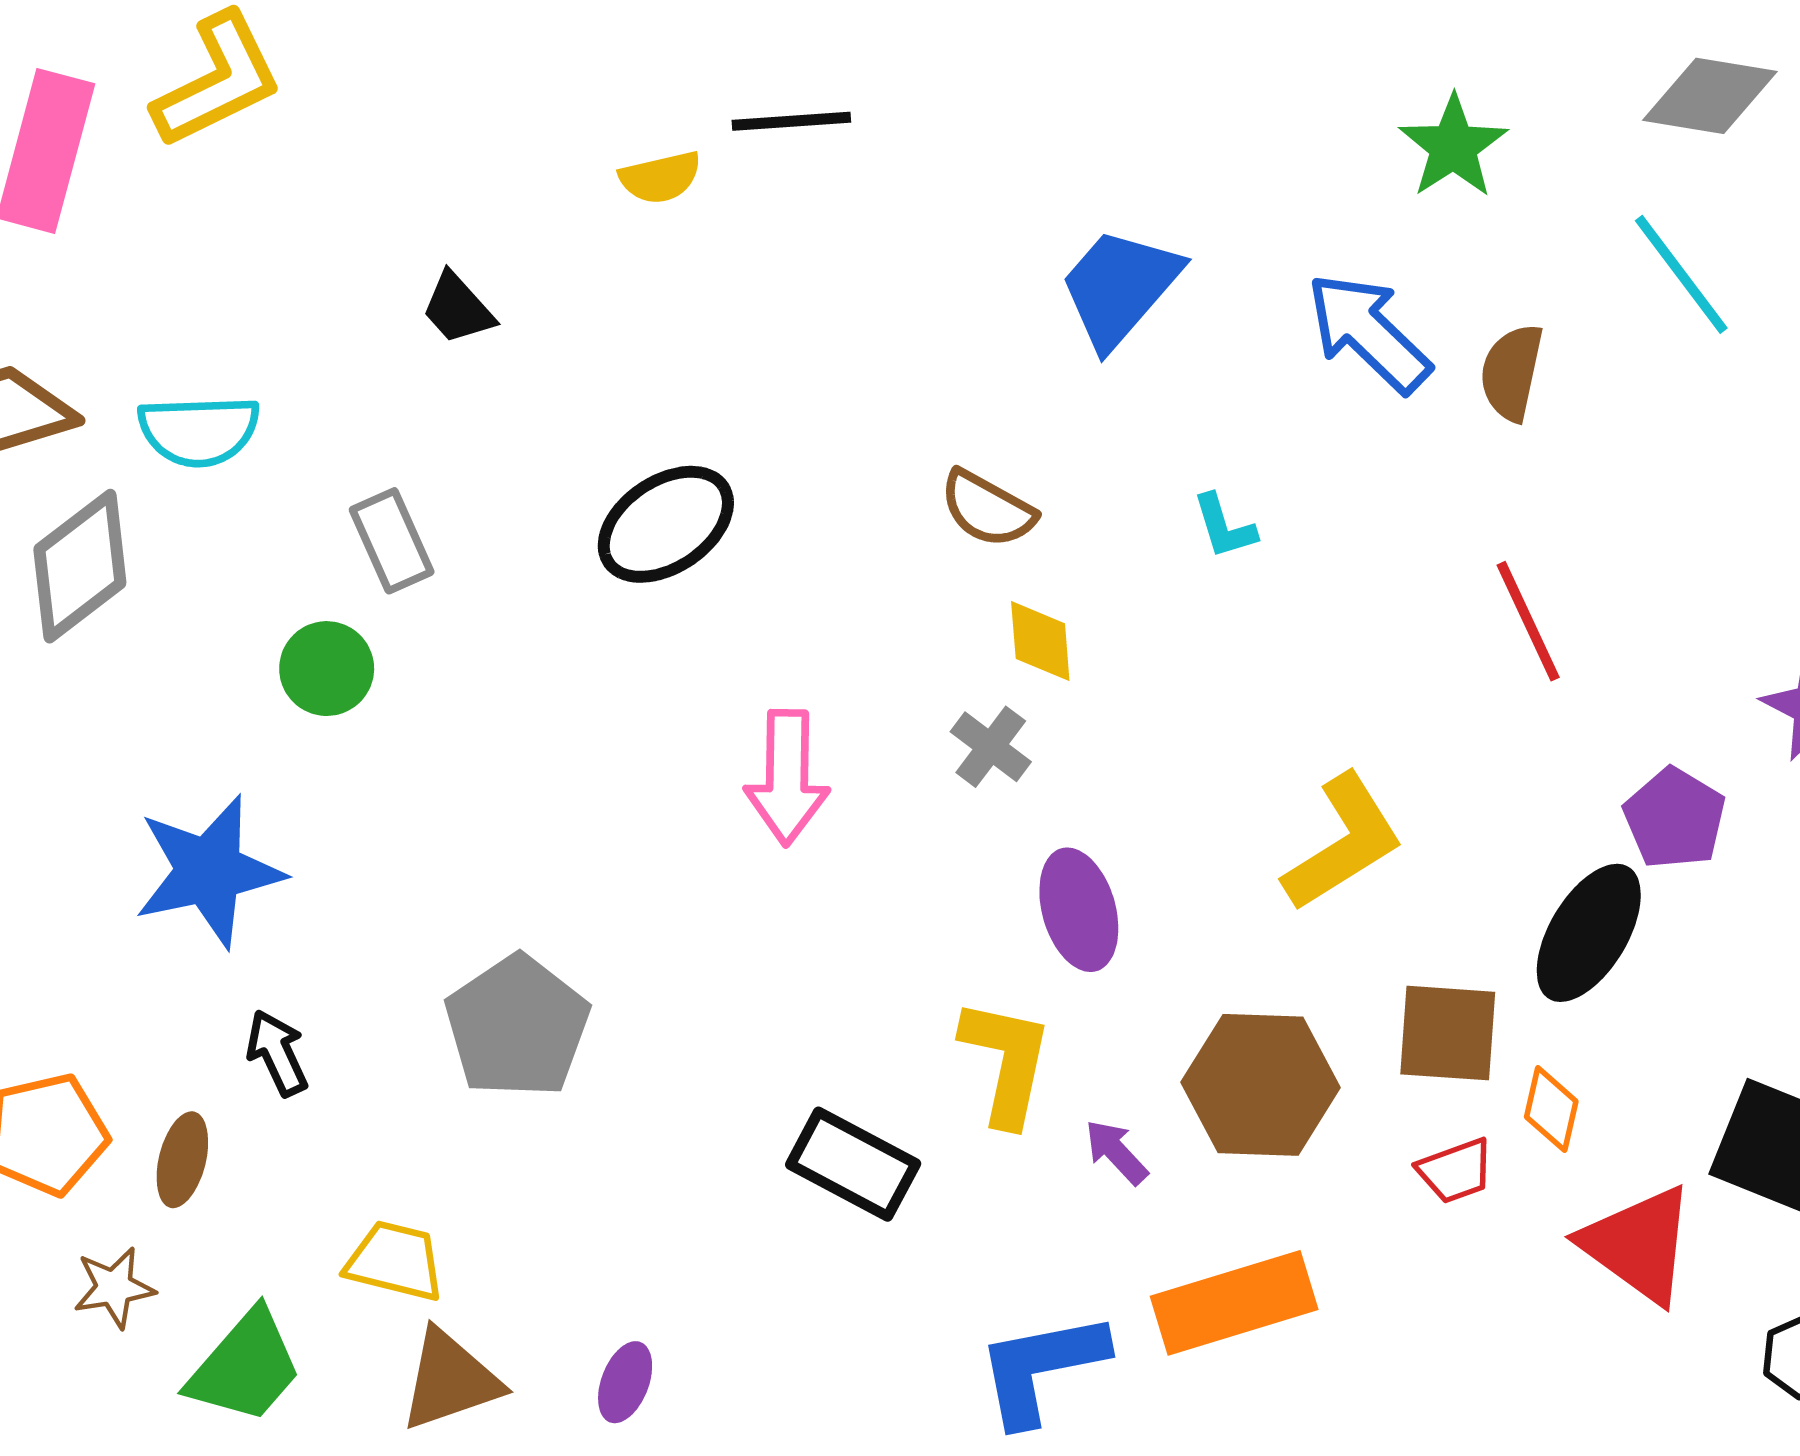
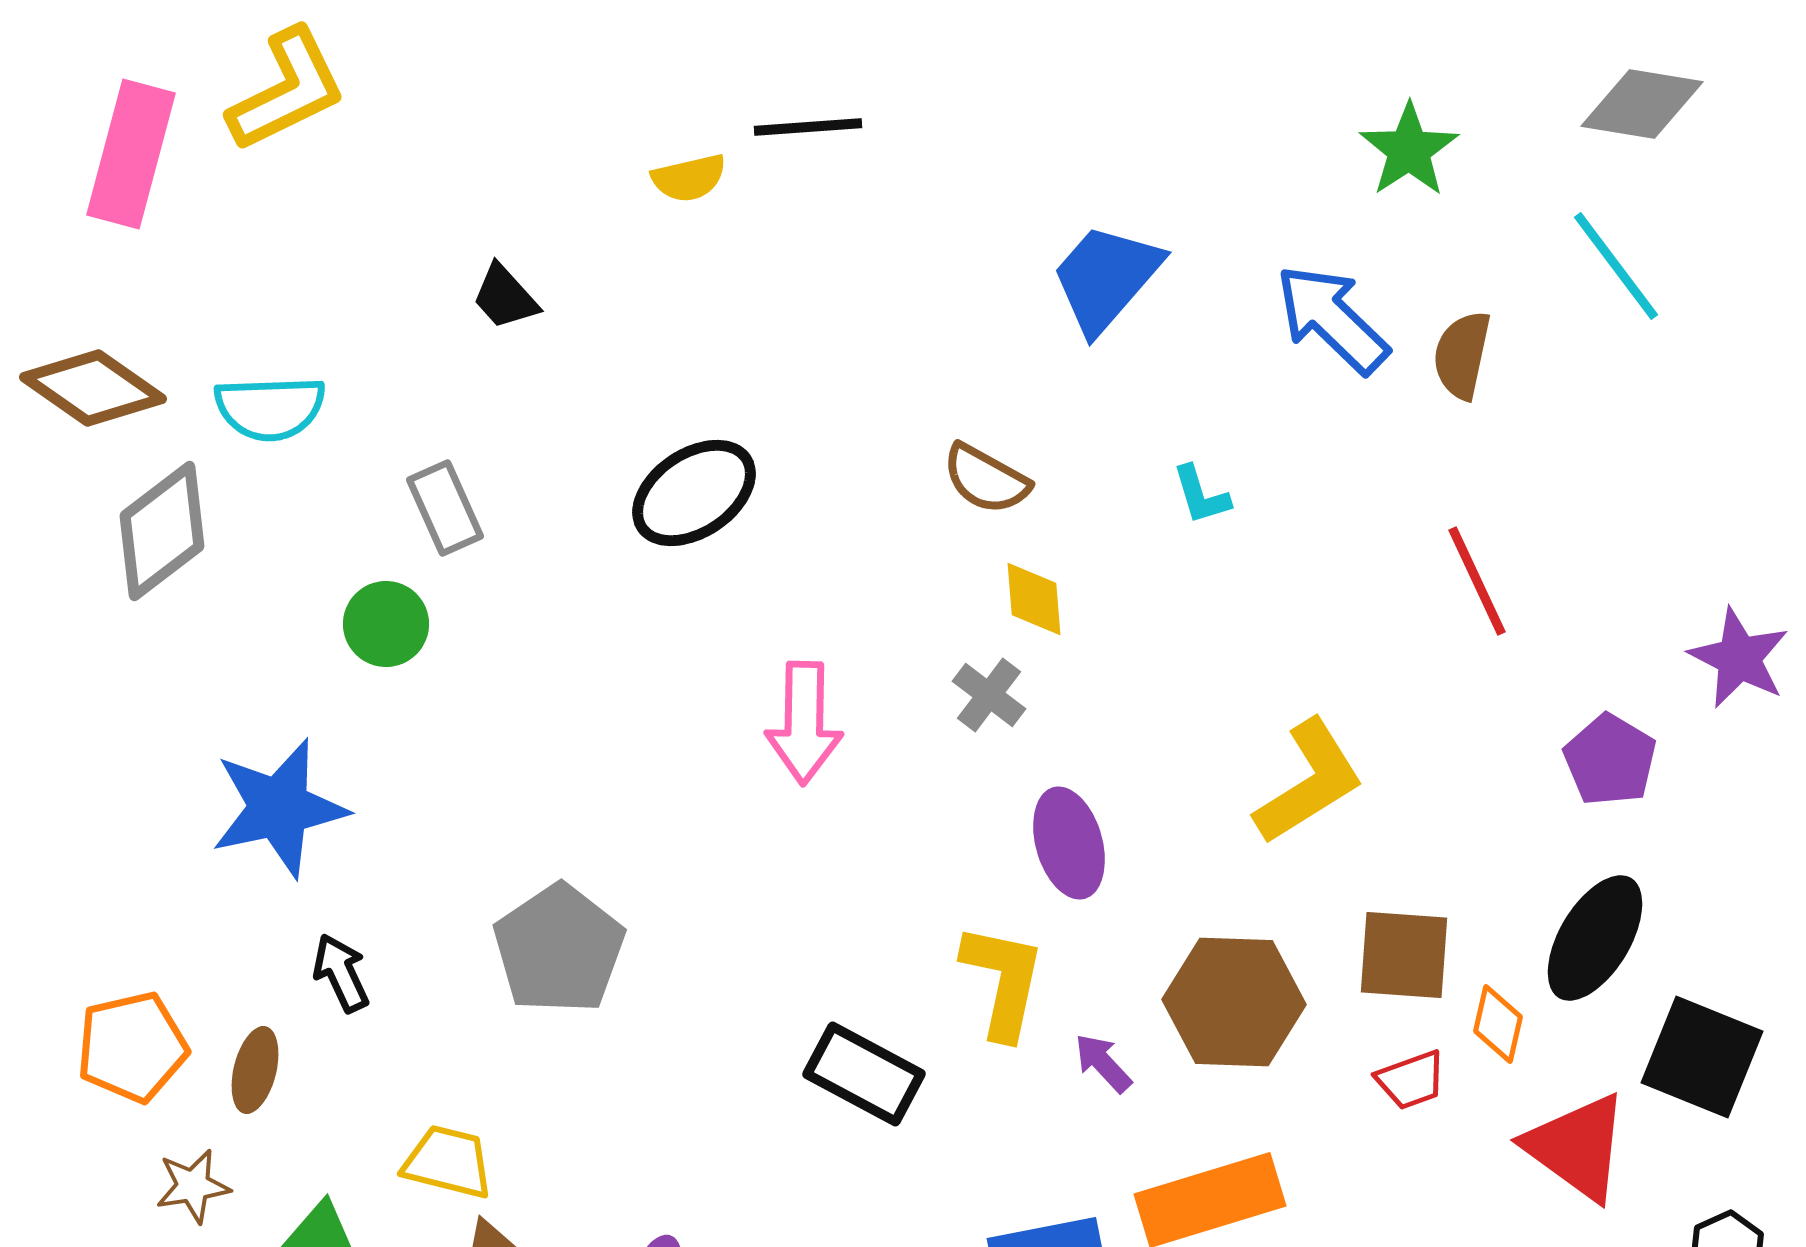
black ellipse: (1589, 933) -> (1595, 938), moved

